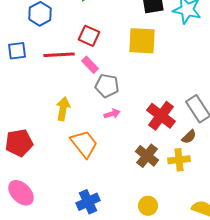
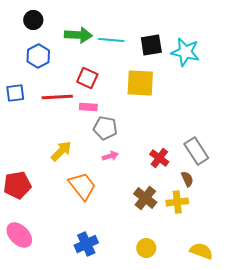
pink rectangle: (90, 65) -> (88, 107), turned -42
yellow arrow: (63, 109) -> (61, 151), turned 35
red cross: (161, 116) -> (159, 158), size x0.7
brown semicircle: (189, 137) -> (187, 179), turned -70

